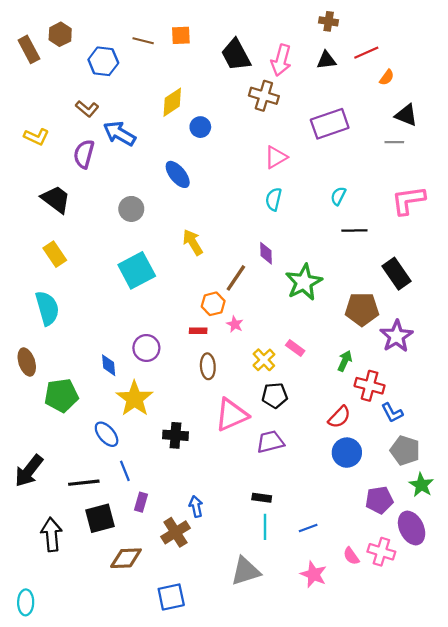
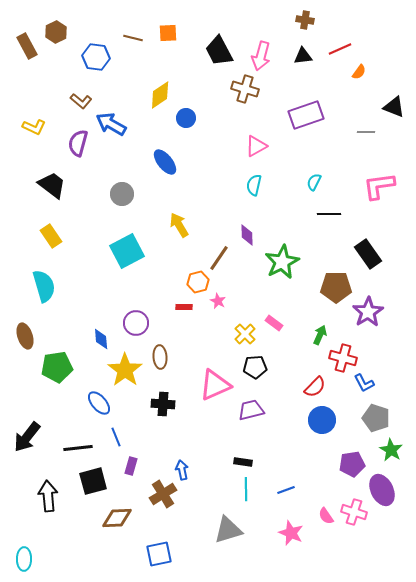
black triangle: (406, 115) -> (394, 107), moved
brown ellipse: (208, 366) -> (160, 357), moved

